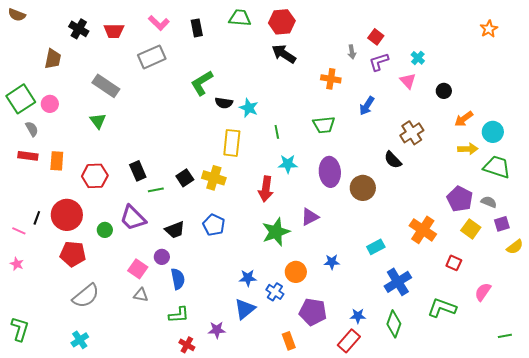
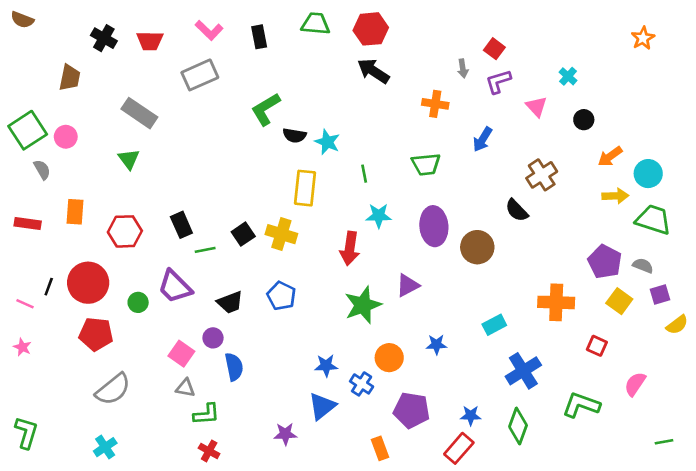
cyan cross: (418, 58) -> (568, 76), moved
red rectangle: (28, 156) -> (28, 224), moved
orange cross: (423, 230) -> (556, 302), turned -32
green L-shape: (179, 315) -> (206, 414), moved
red cross: (187, 345) -> (209, 451), moved

